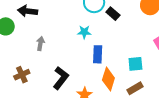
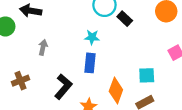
blue rectangle: (98, 54) -> (90, 63), moved

